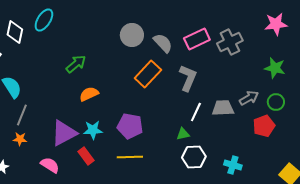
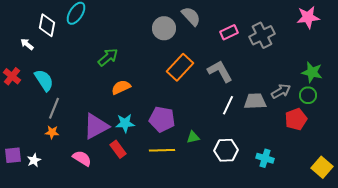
pink rectangle: (197, 39) -> (229, 32), size x0.7
gray semicircle: (163, 43) -> (191, 16), moved
green star: (275, 68) -> (312, 72), moved
gray L-shape: (188, 78) -> (220, 71), turned -52
green triangle: (183, 134) -> (193, 137), moved

